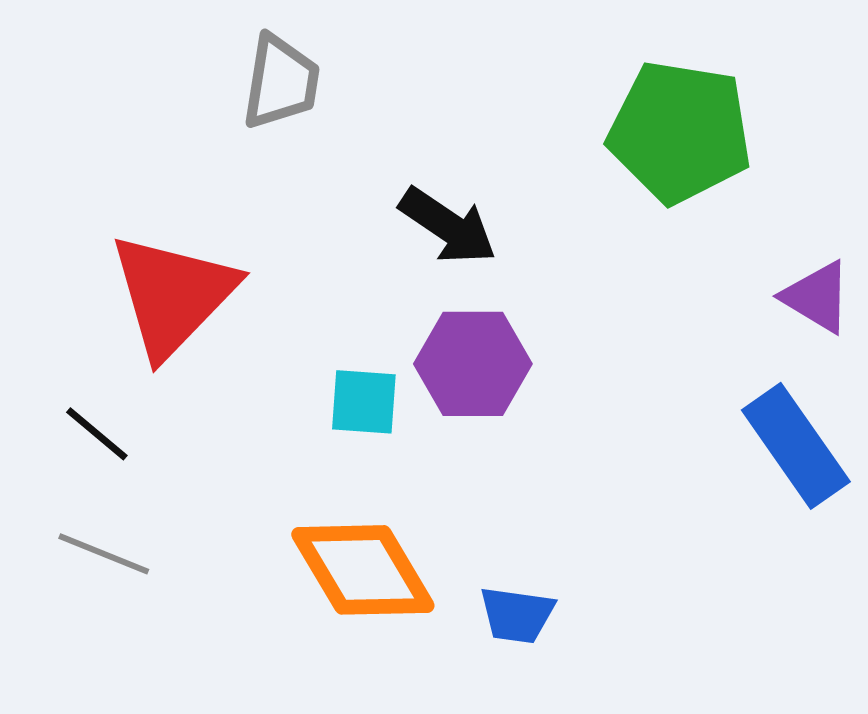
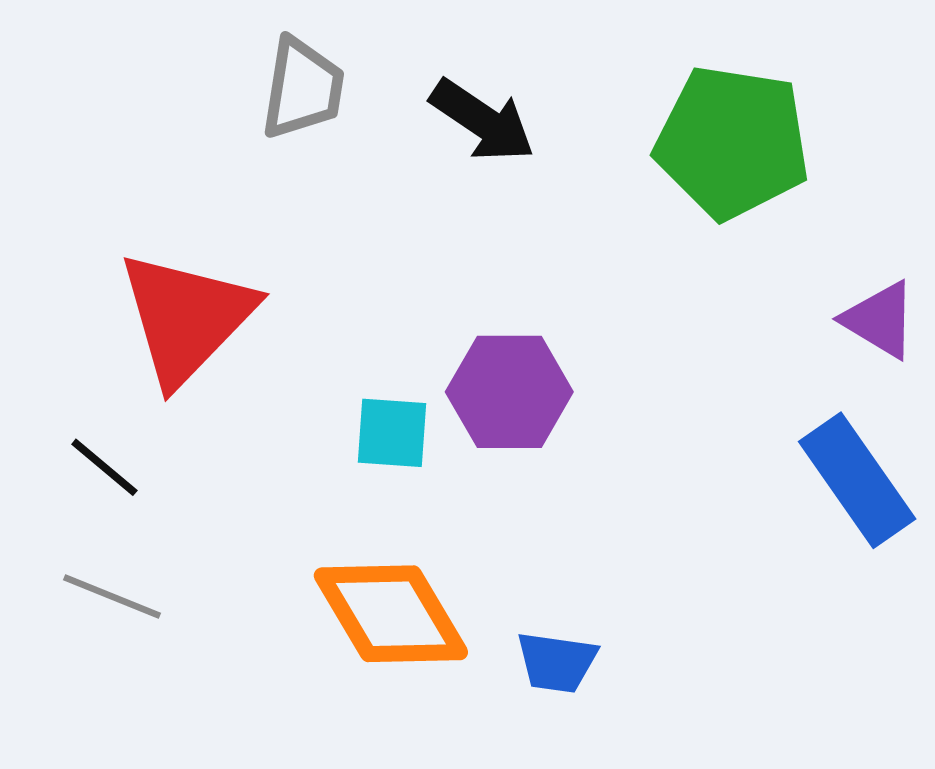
black arrow: (448, 226) -> (482, 121), moved

